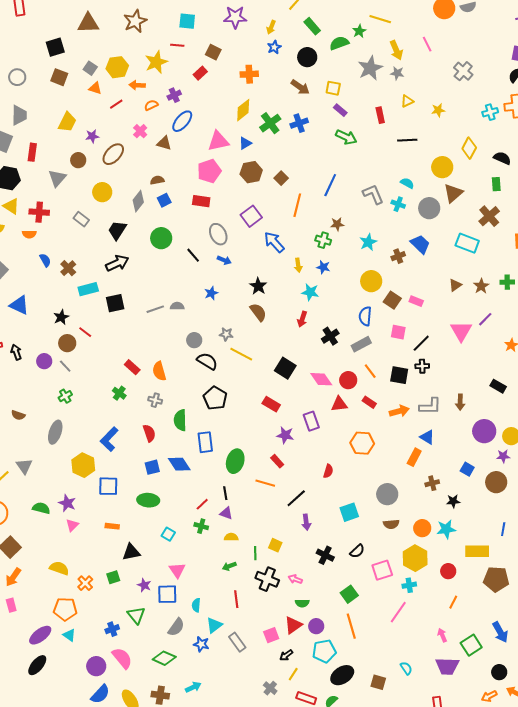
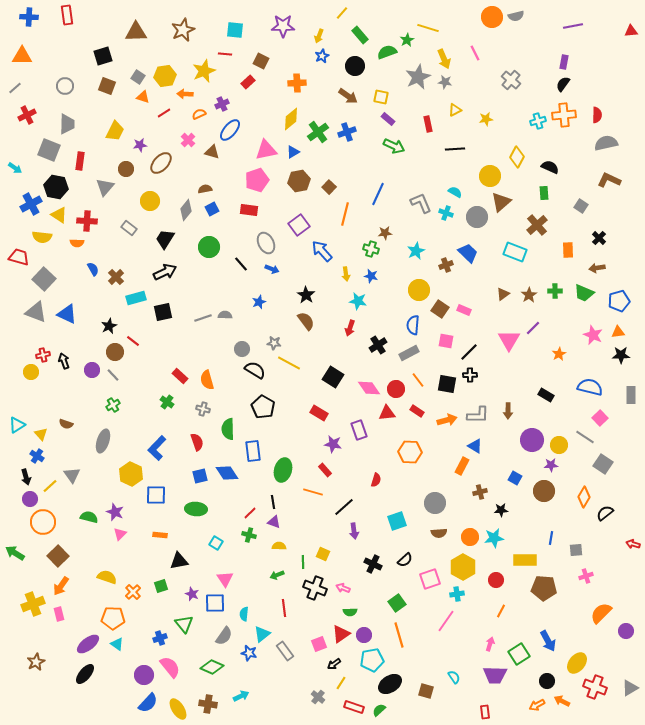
pink arrow: (442, 635) -> (490, 644), turned 40

